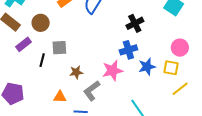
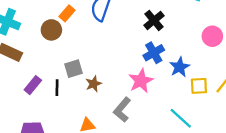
brown circle: (41, 23) -> (51, 30), moved
purple rectangle: (24, 44) -> (33, 85), moved
yellow square: (171, 68) -> (199, 86), moved
brown star: (76, 72) -> (94, 84), moved

